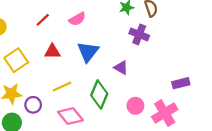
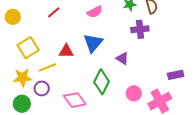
pink semicircle: (77, 19) -> (95, 12), moved
purple cross: (139, 34) -> (140, 29), turned -30
red triangle: (52, 52) -> (66, 51), moved
yellow line: (62, 87) -> (47, 67), moved

